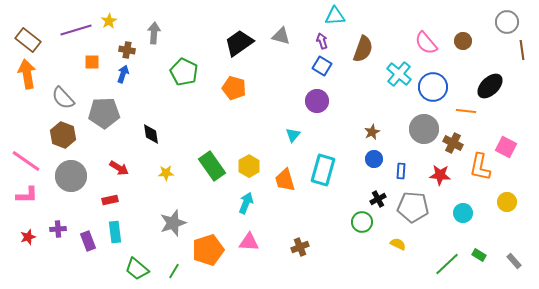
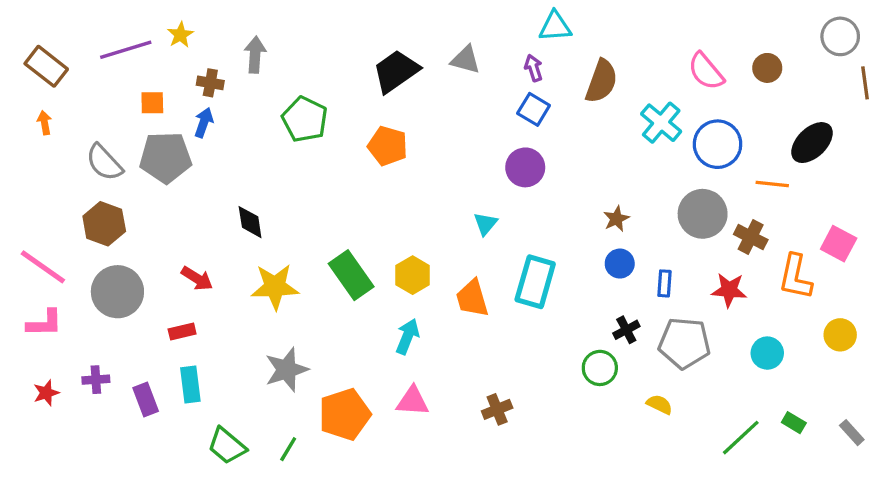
orange arrow: (27, 74) -> (45, 123), size x0.5
gray pentagon: (104, 113) -> (166, 157), moved
yellow star: (166, 173) -> (275, 287), size x1.8

